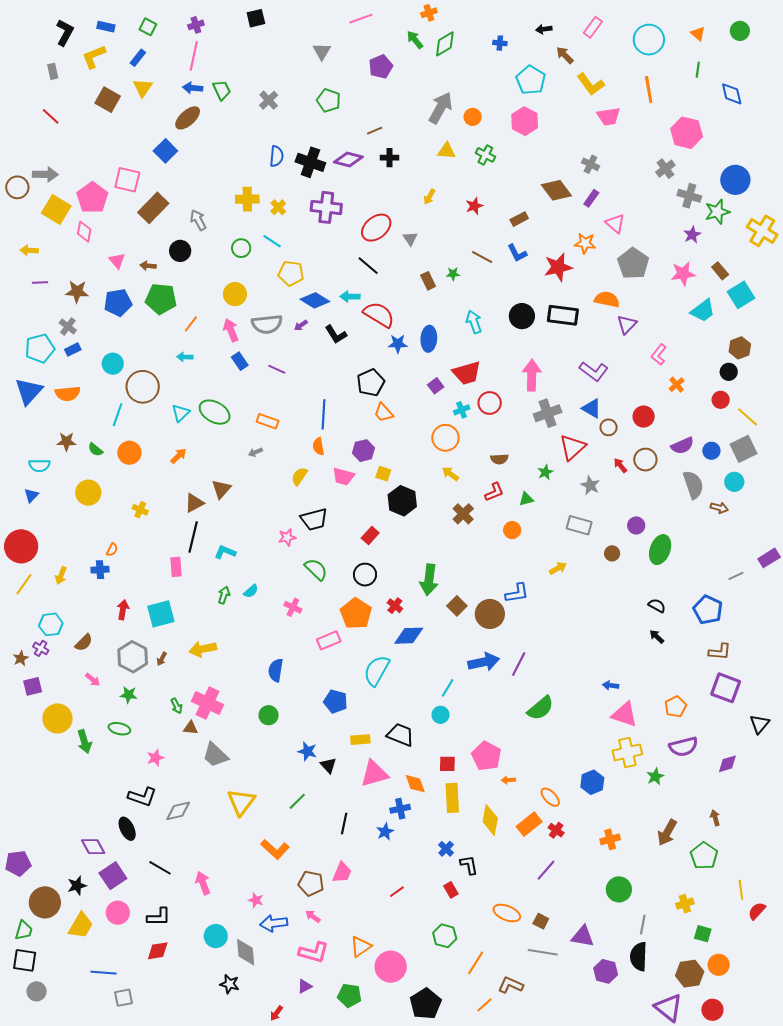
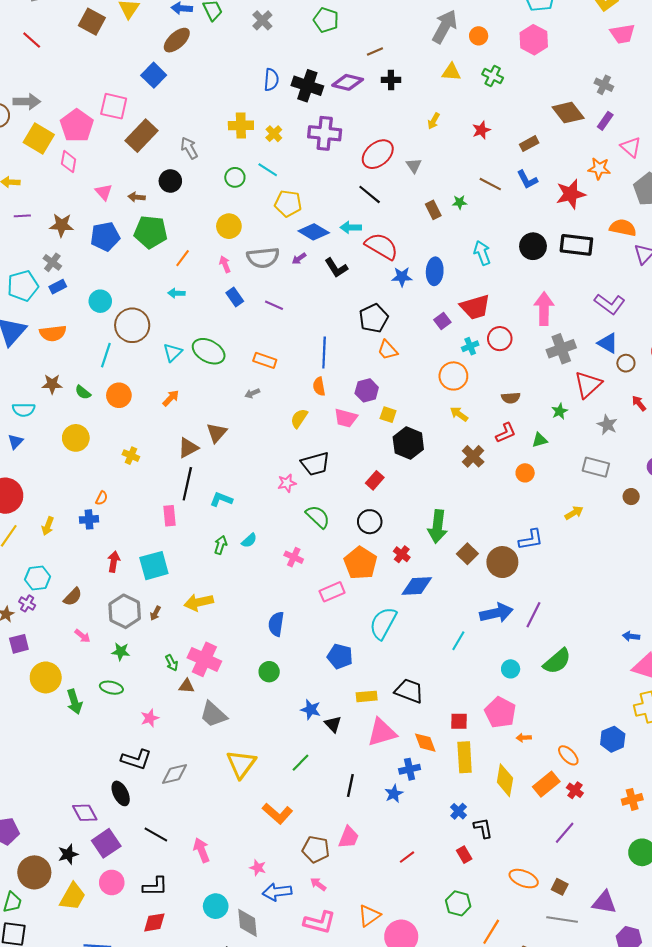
pink arrow: (231, 330) -> (225, 264), size x0.7
cyan circle: (441, 715) -> (511, 669), moved

